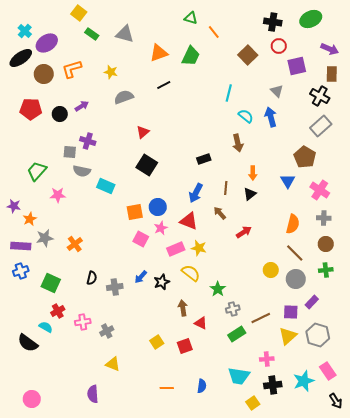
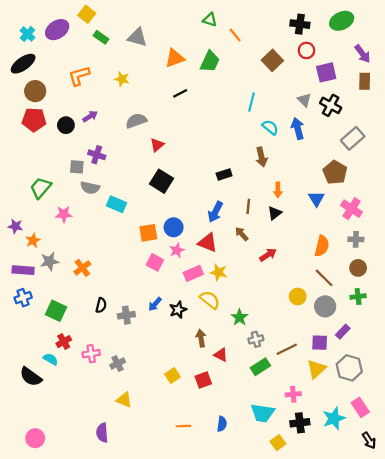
purple ellipse: (47, 43) -> (57, 30), moved
purple arrow: (330, 49) -> (362, 54), turned 30
brown circle: (44, 74) -> (35, 91), moved
black cross: (320, 96) -> (331, 105), moved
gray semicircle: (124, 97) -> (136, 121), moved

